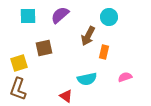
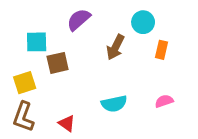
cyan square: (28, 16) -> (37, 42), moved
orange rectangle: (104, 52) -> (161, 50), moved
red triangle: (66, 96) -> (67, 123), moved

